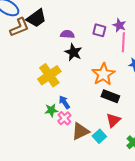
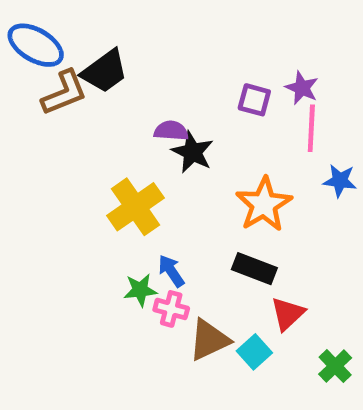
purple semicircle: (67, 34) -> (171, 131), moved
black rectangle: (110, 96) -> (254, 269), moved
pink cross: (64, 118) -> (171, 309), turned -32

